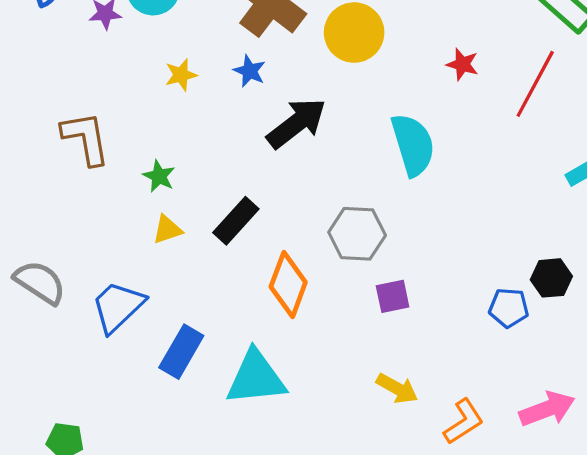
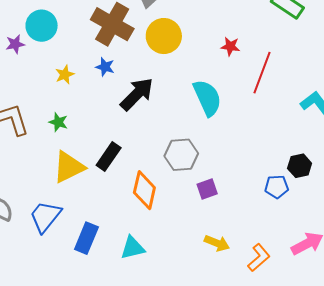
red line: (535, 84) -> (262, 73), moved
green star: (159, 176) -> (58, 122), moved
yellow triangle: (167, 230) -> (69, 167), size x1.8
cyan triangle: (256, 378) -> (133, 248), size x0.7

